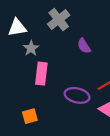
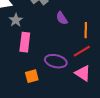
orange square: (30, 116) -> (32, 76), moved

